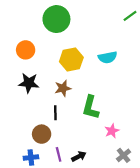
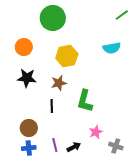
cyan semicircle: (108, 57) -> (112, 48), moved
pink star: (112, 131) -> (96, 132), moved
brown circle: (42, 134) -> (29, 128), moved
gray cross: (124, 155) -> (116, 146), turned -32

